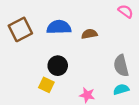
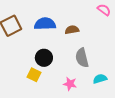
gray semicircle: (121, 66) -> (82, 58), moved

